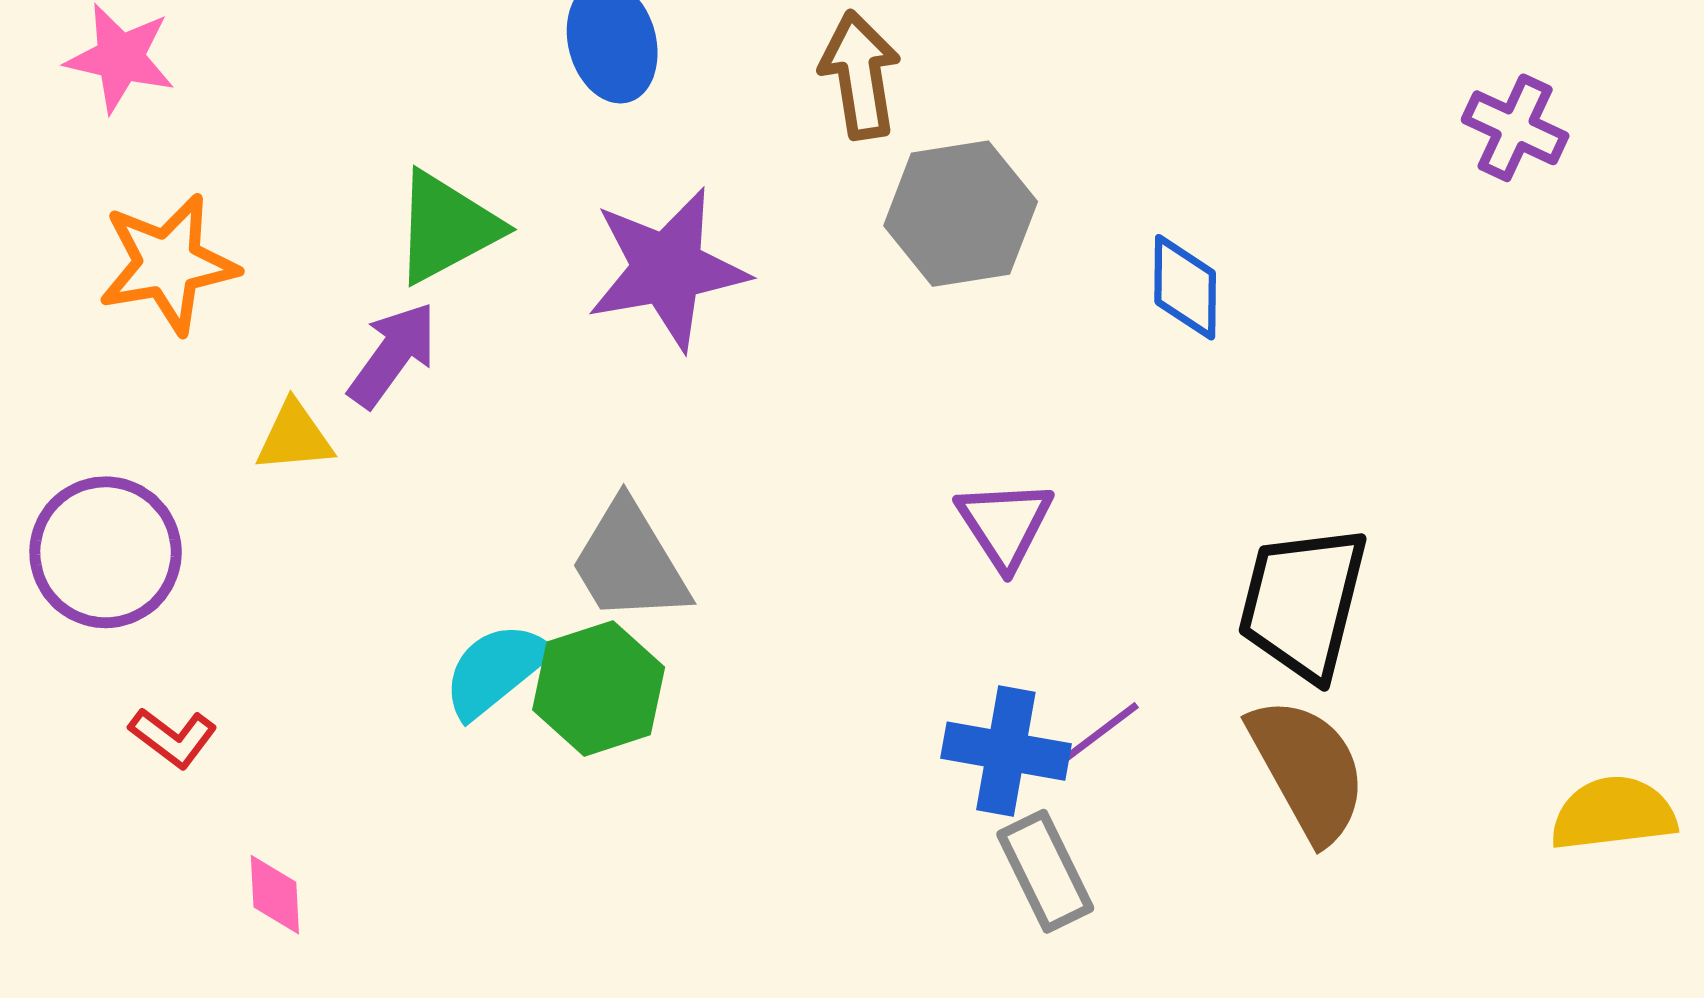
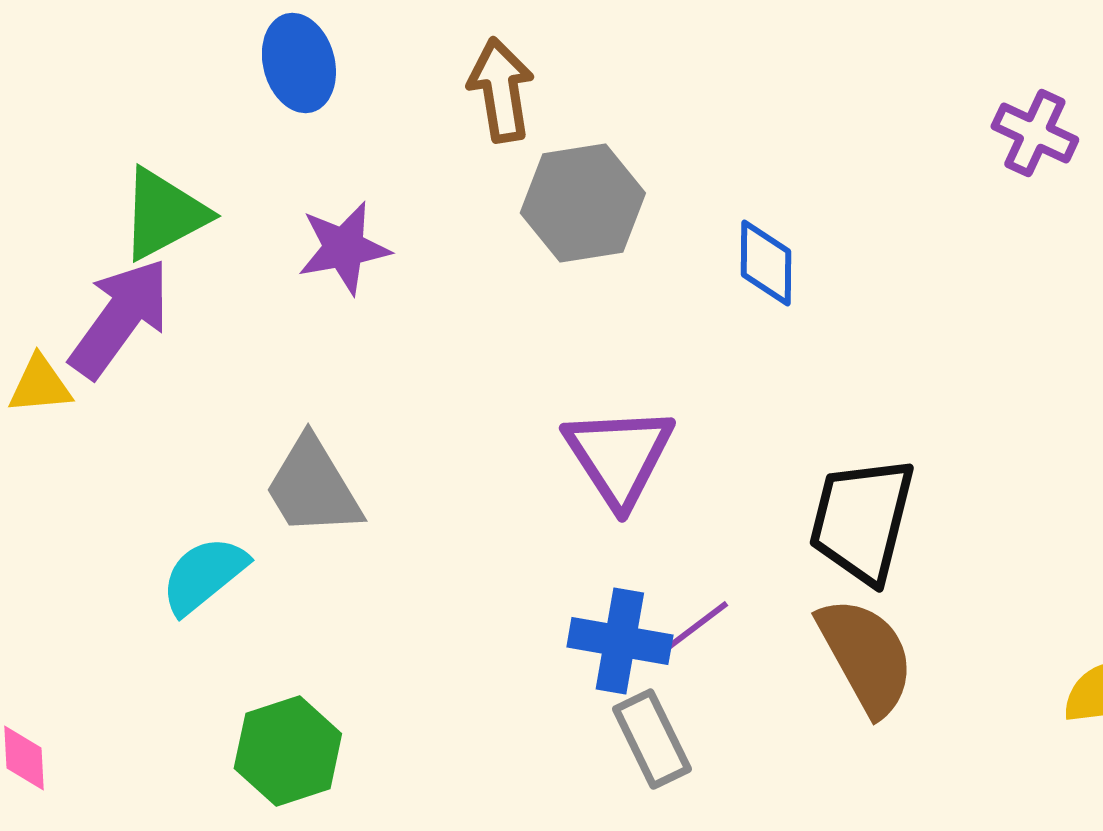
purple star: (667, 269) -> (344, 248), size x0.7
purple arrow: (393, 355) -> (120, 318), size x1.4
purple triangle: (1005, 524) -> (619, 456), size x1.4
green hexagon: (599, 688) -> (288, 751), moved

